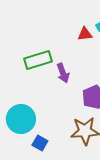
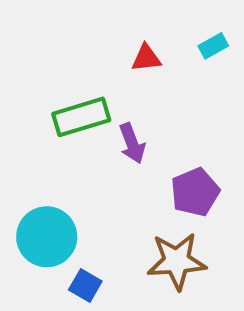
red triangle: (85, 34) -> (146, 58), moved

